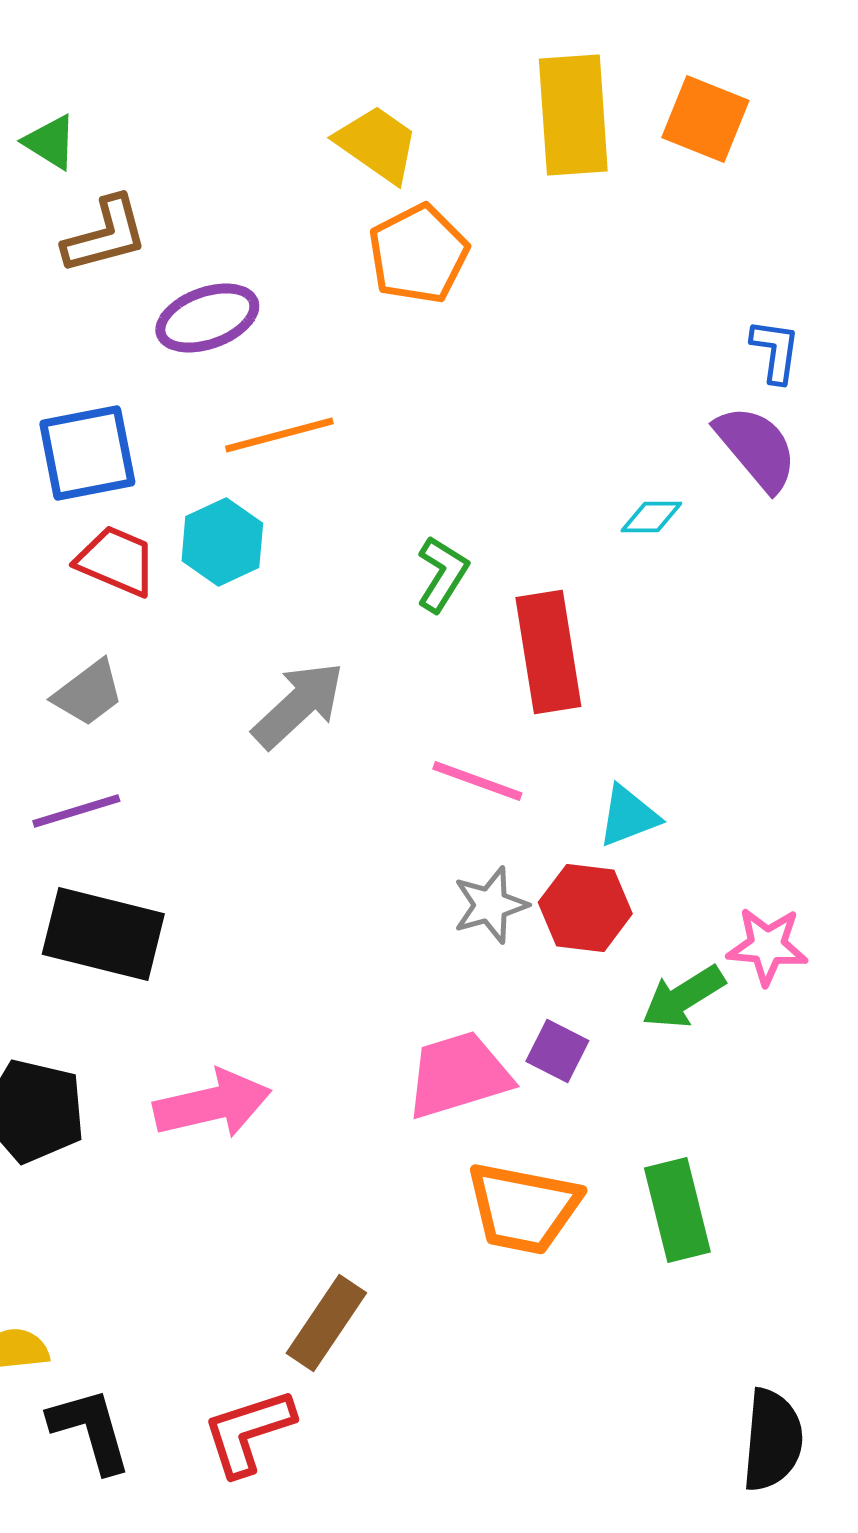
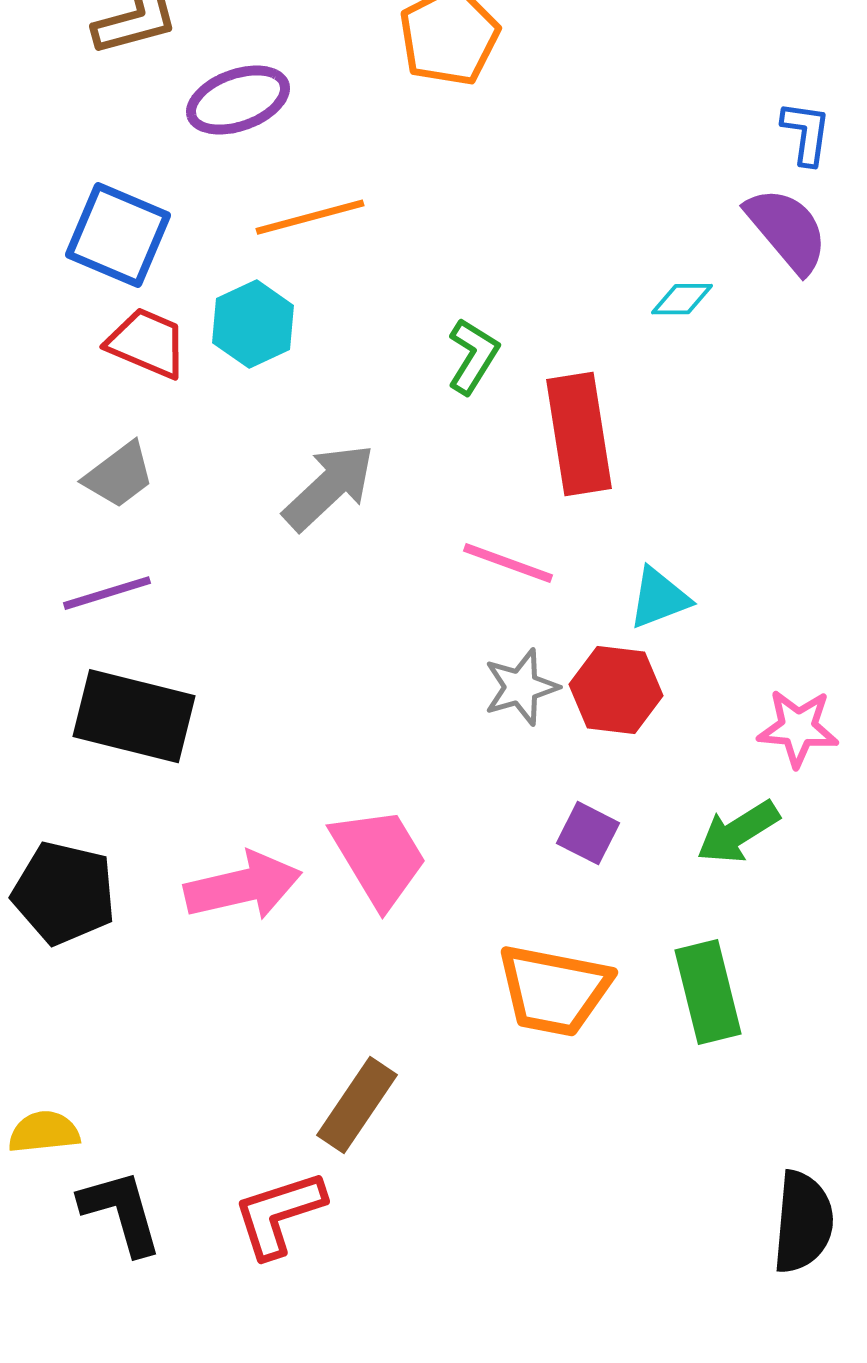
blue square: (87, 453) -> (118, 235), turned 34
green arrow: (683, 997) -> (738, 832), moved
pink trapezoid: (458, 1075) -> (379, 857), moved, turned 76

